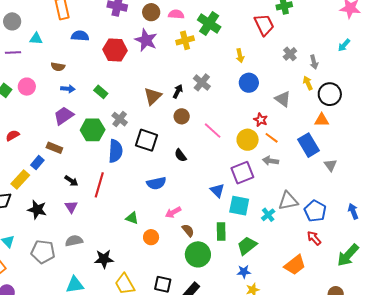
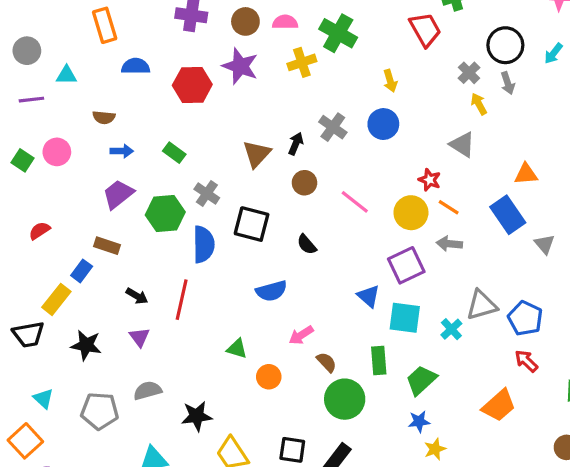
blue circle: (249, 83) -> (383, 124), moved
yellow arrow: (308, 83) -> (479, 104), moved
black circle: (330, 94) -> (505, 45), moved

